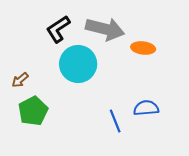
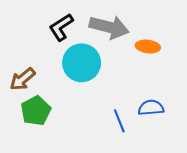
brown arrow: (20, 80) -> (22, 79), size x1.5

